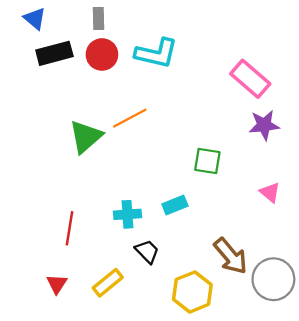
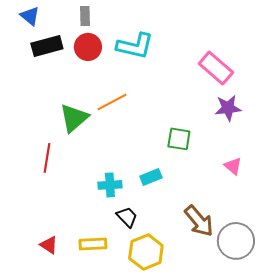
red line: (70, 228) -> (47, 158), moved
yellow rectangle: (108, 283) -> (93, 244), turned 36
red triangle: (57, 284) -> (49, 245), turned -30
yellow hexagon: (192, 292) -> (146, 252), moved

